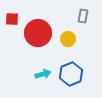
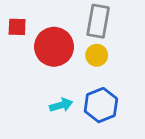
gray rectangle: (83, 16) -> (98, 21), moved, size x1.6

